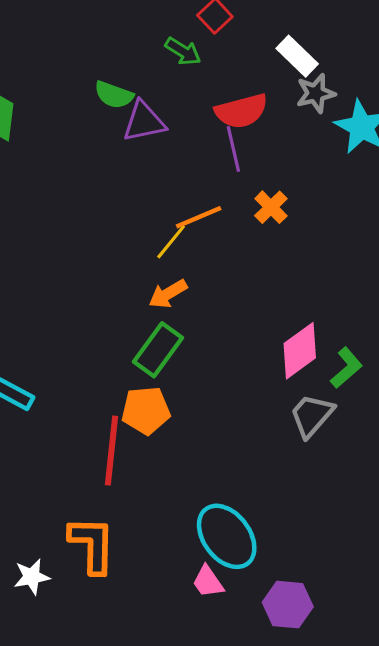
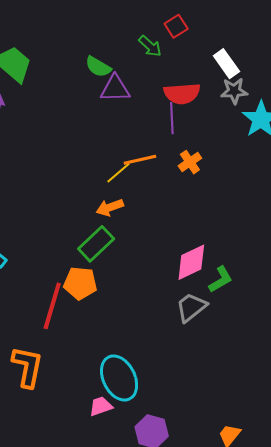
pink trapezoid: (208, 582) -> (101, 406), turned 95

